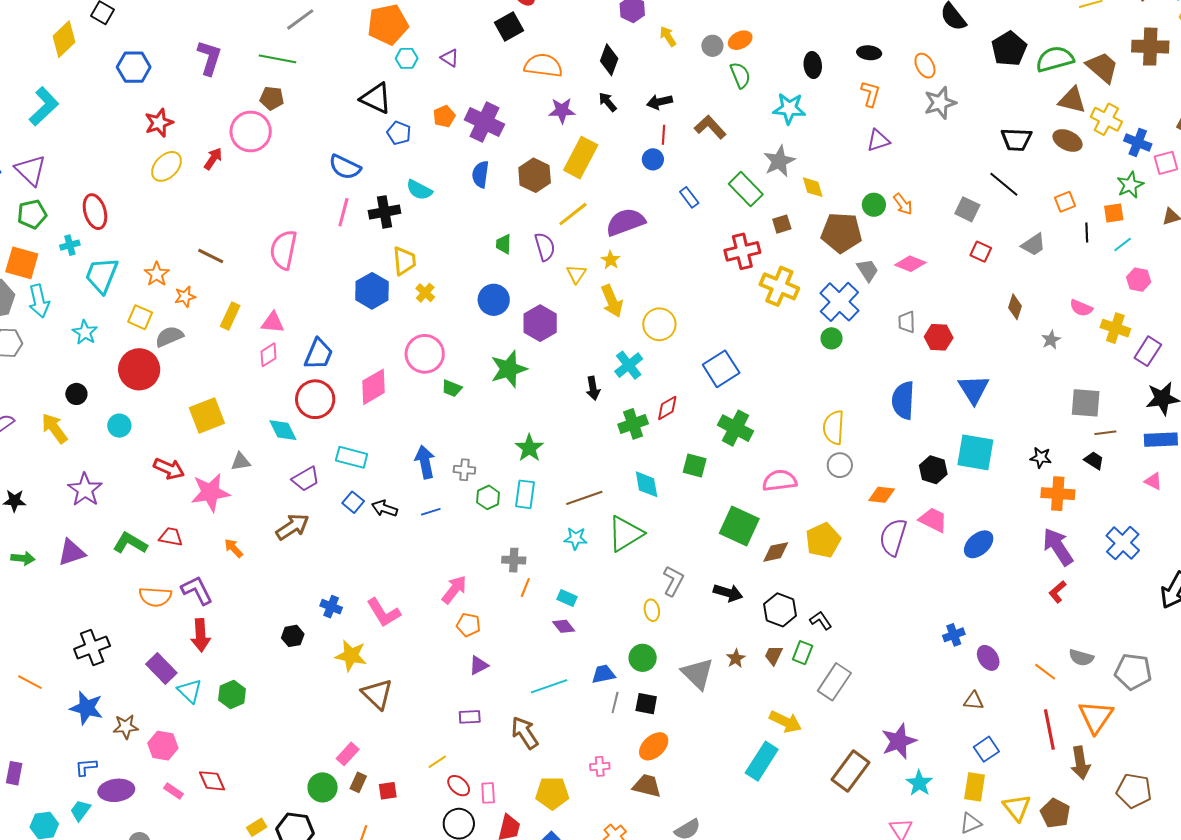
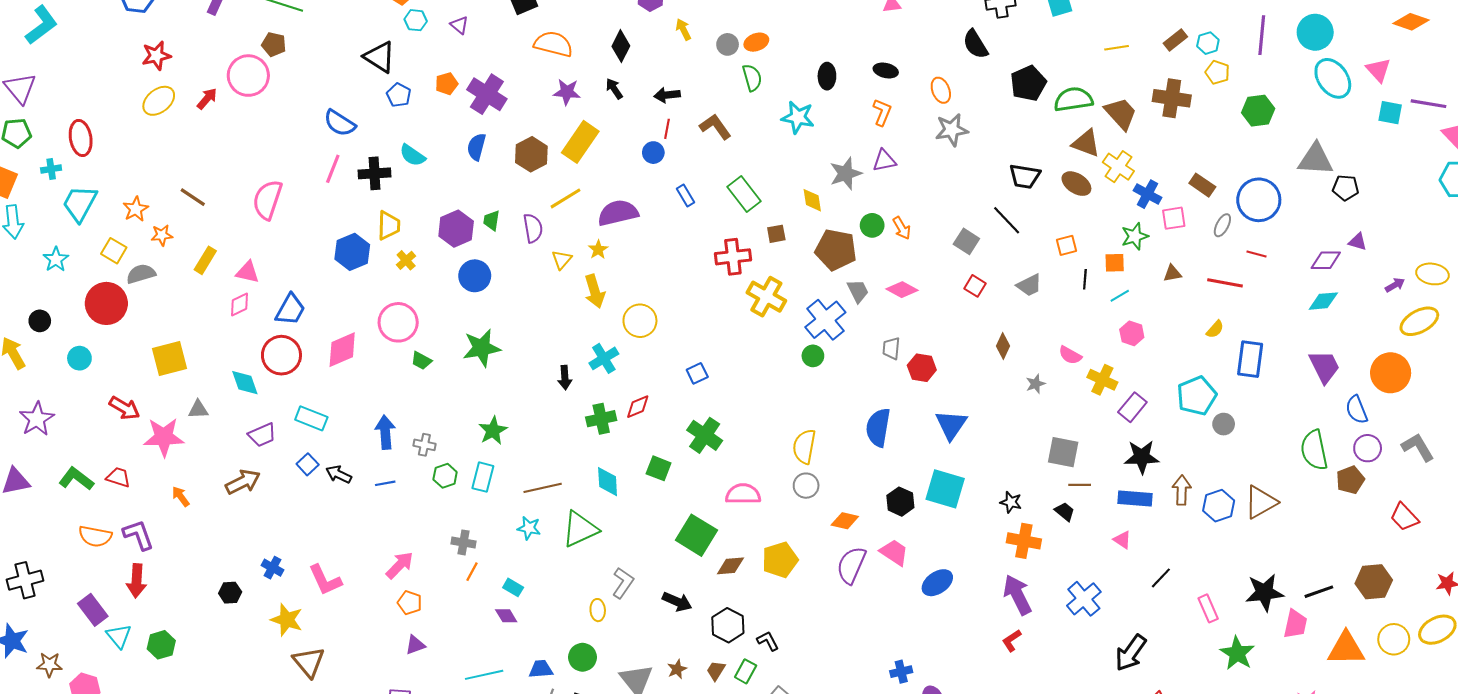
gray star: (779, 161) -> (846, 174), moved
purple hexagon: (540, 323) -> (456, 229), moved
blue square: (721, 369) -> (697, 373), size x0.6

